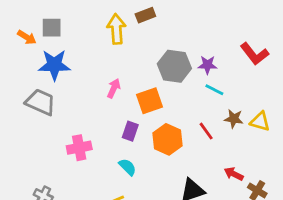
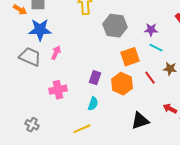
gray hexagon: (174, 66) -> (115, 26), moved
pink arrow: (114, 88) -> (56, 53), moved
orange square: (150, 101) -> (130, 57), moved
cyan semicircle: (127, 167) -> (93, 104), turned 64

